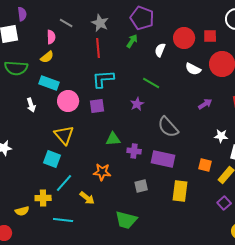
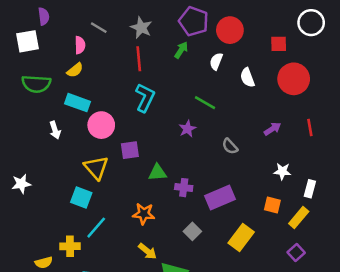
red circle: (184, 38) -> (230, 30), moved
white semicircle: (193, 69) -> (247, 78), moved, turned 42
cyan L-shape: (103, 79) -> (145, 98), turned 120
purple square: (97, 106) -> (130, 150), moved
gray semicircle: (168, 127) -> (230, 146), moved, size x0.6
white star: (221, 136) -> (282, 171), moved
purple rectangle: (163, 159) -> (220, 198), turned -35
gray square: (141, 186) -> (192, 231), turned -32
yellow rectangle: (180, 191) -> (241, 238), turned 30
yellow arrow: (87, 198) -> (147, 251), moved

